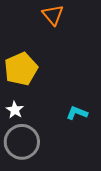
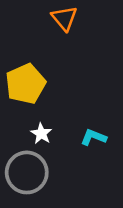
white star: (15, 110) -> (41, 134), moved

